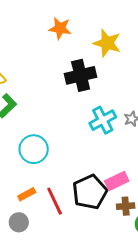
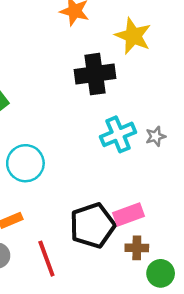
red line: (55, 201) -> (46, 259), moved

